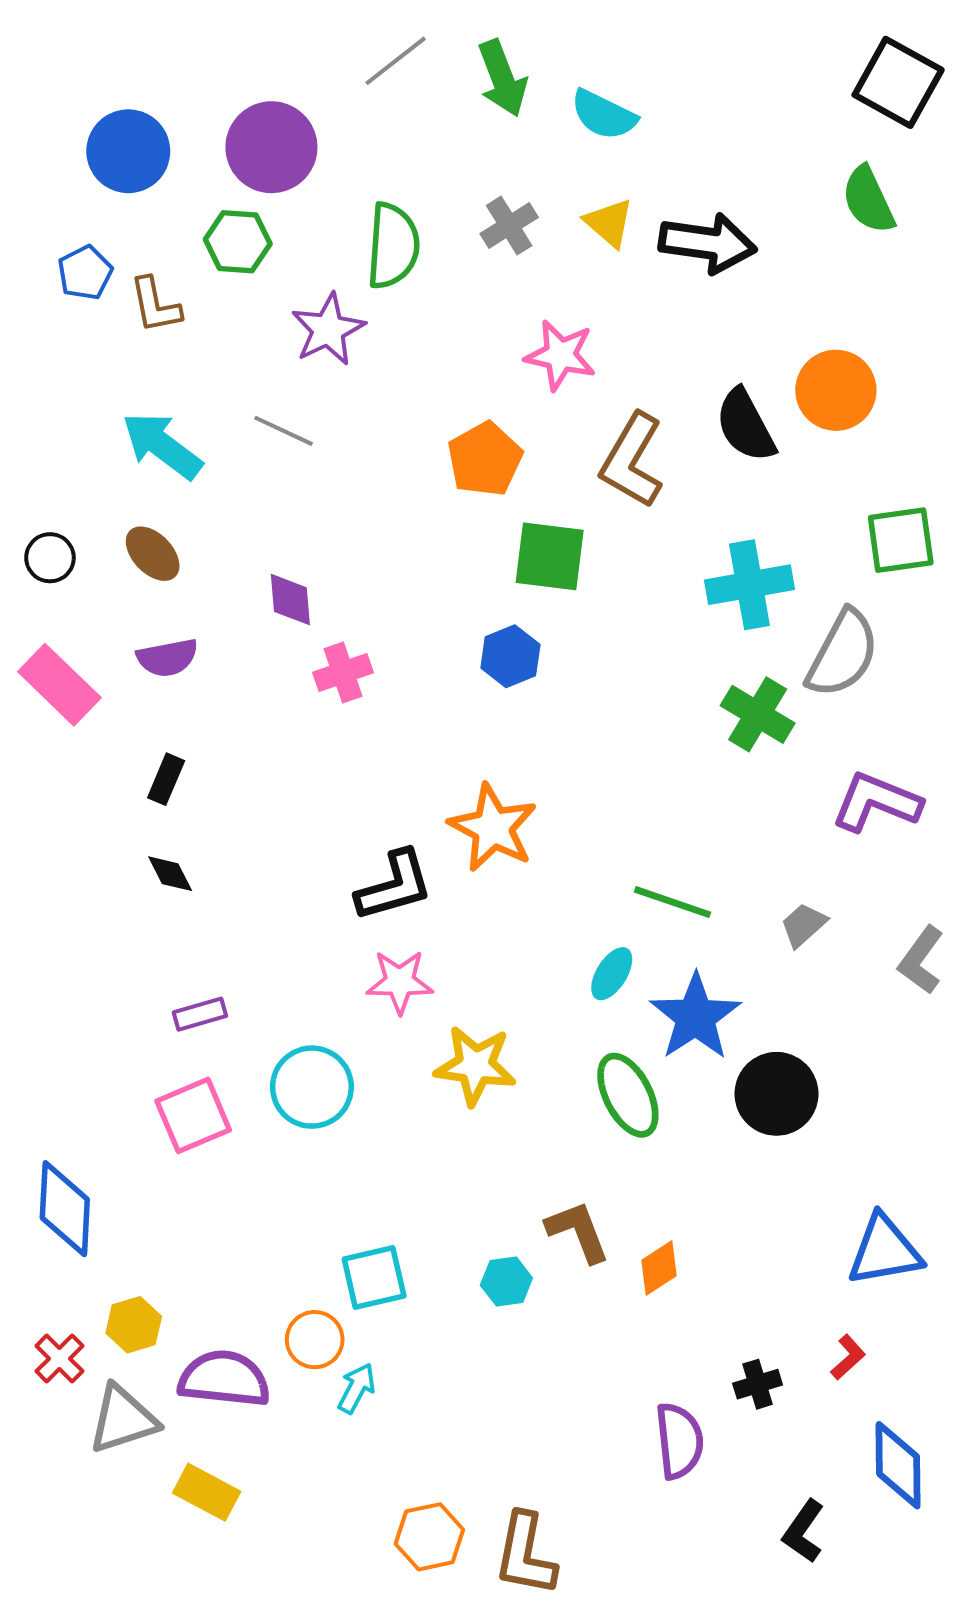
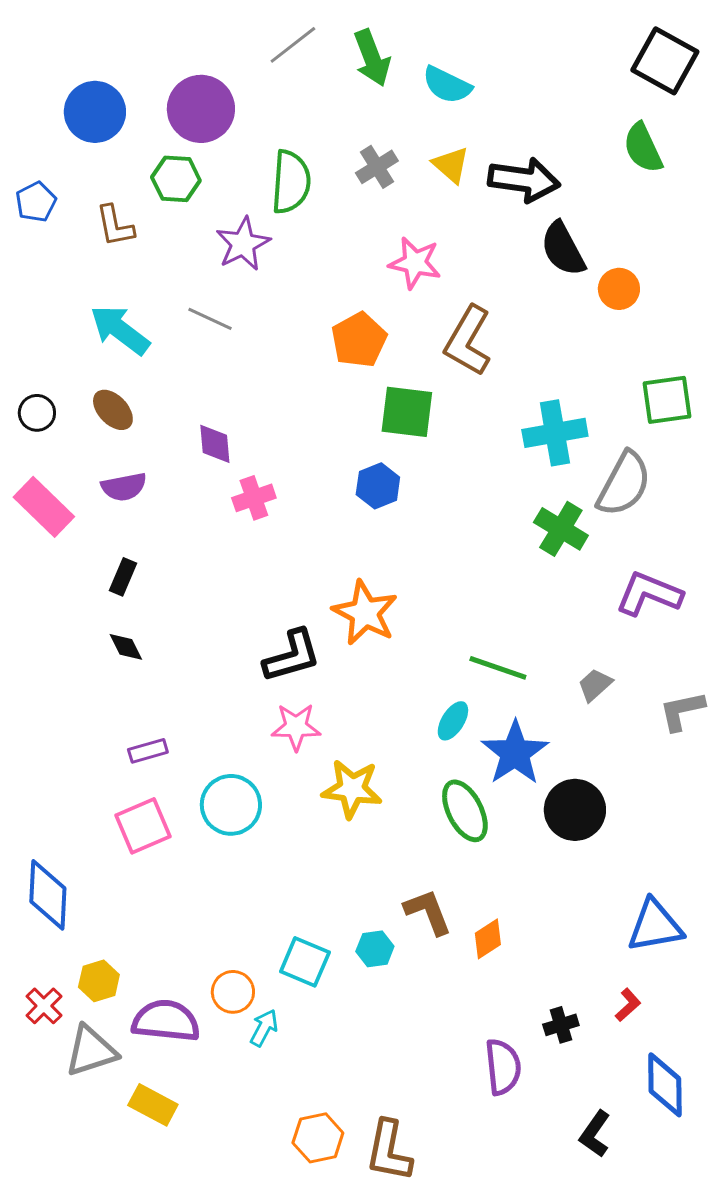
blue pentagon: (85, 273) -> (36, 202), moved
orange circle: (836, 390) -> (619, 289), size x0.7
black semicircle: (745, 425) -> (563, 249), moved
gray L-shape: (921, 960) -> (682, 711), turned 42
cyan square: (374, 1277) -> (305, 962), moved, turned 36

